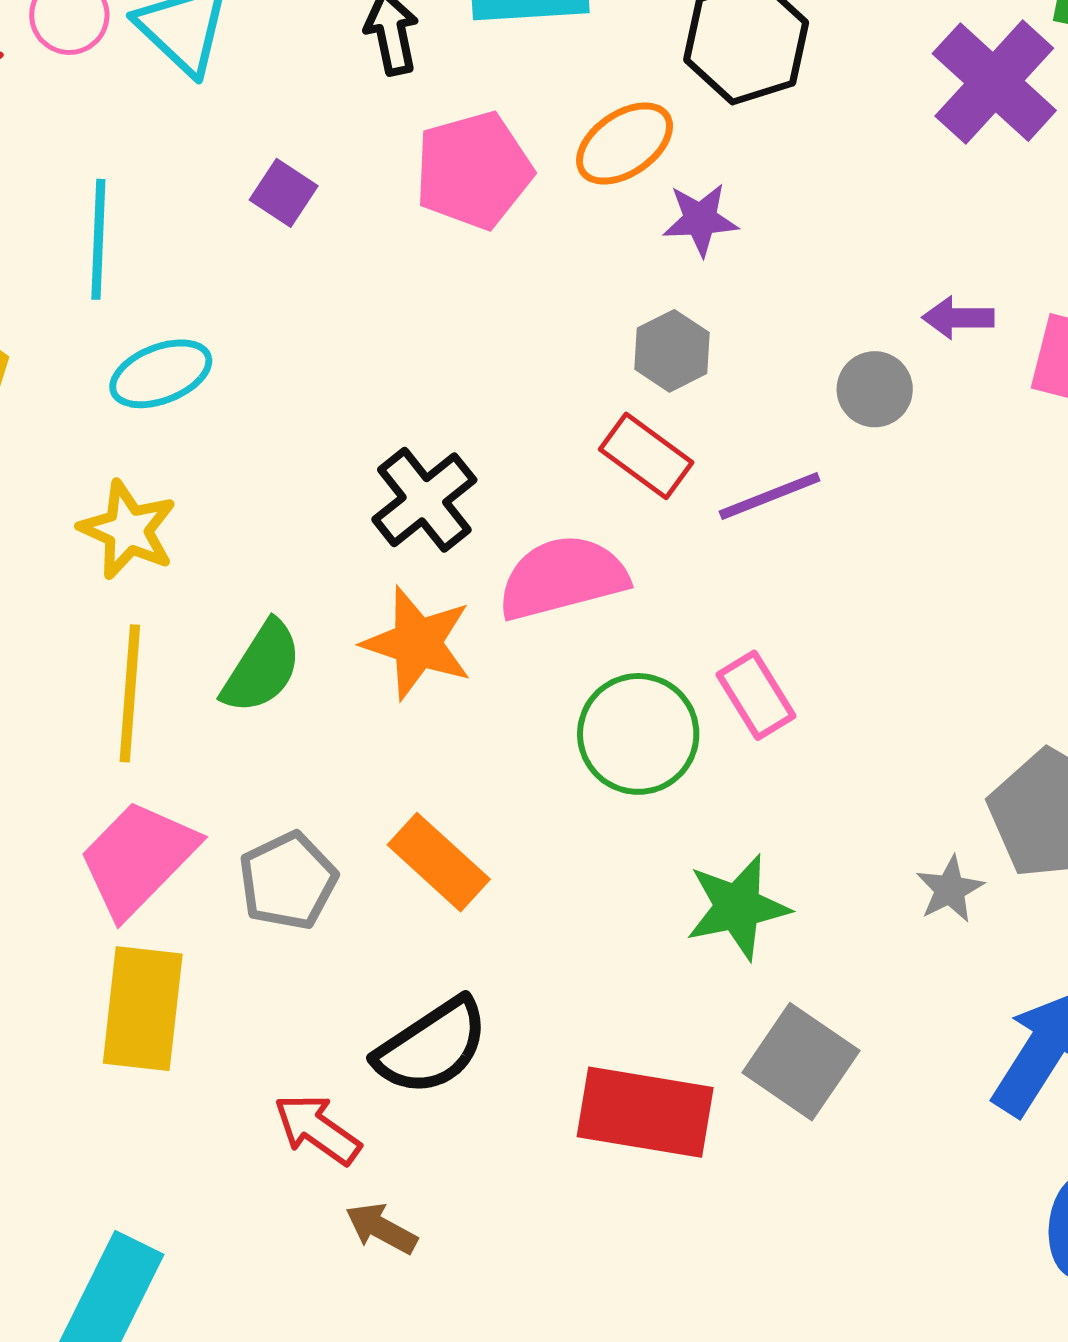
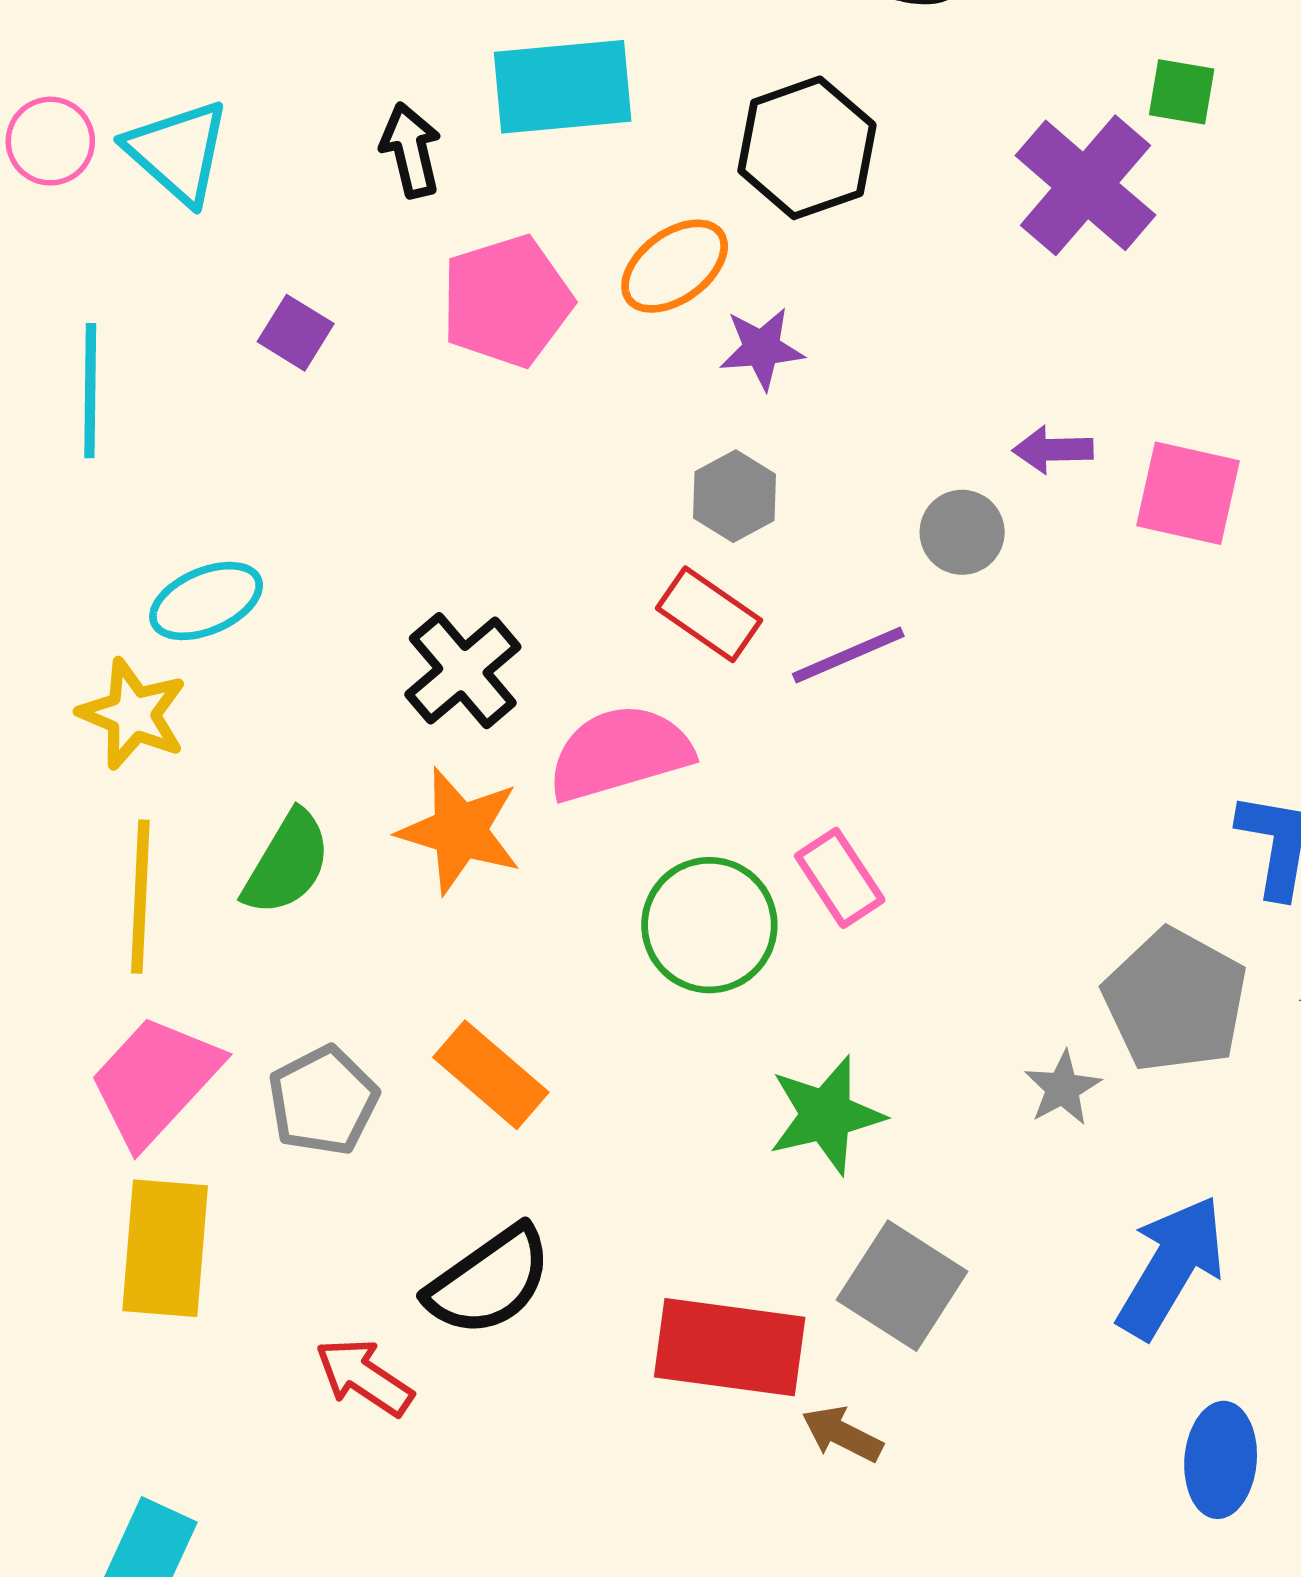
cyan ellipse: (161, 374) -> (206, 601), moved
brown arrow: (381, 1228) -> (842, 1434), moved

